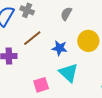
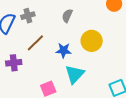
gray cross: (27, 10) -> (28, 16), turned -32
cyan triangle: (69, 73) -> (75, 74), turned 35

